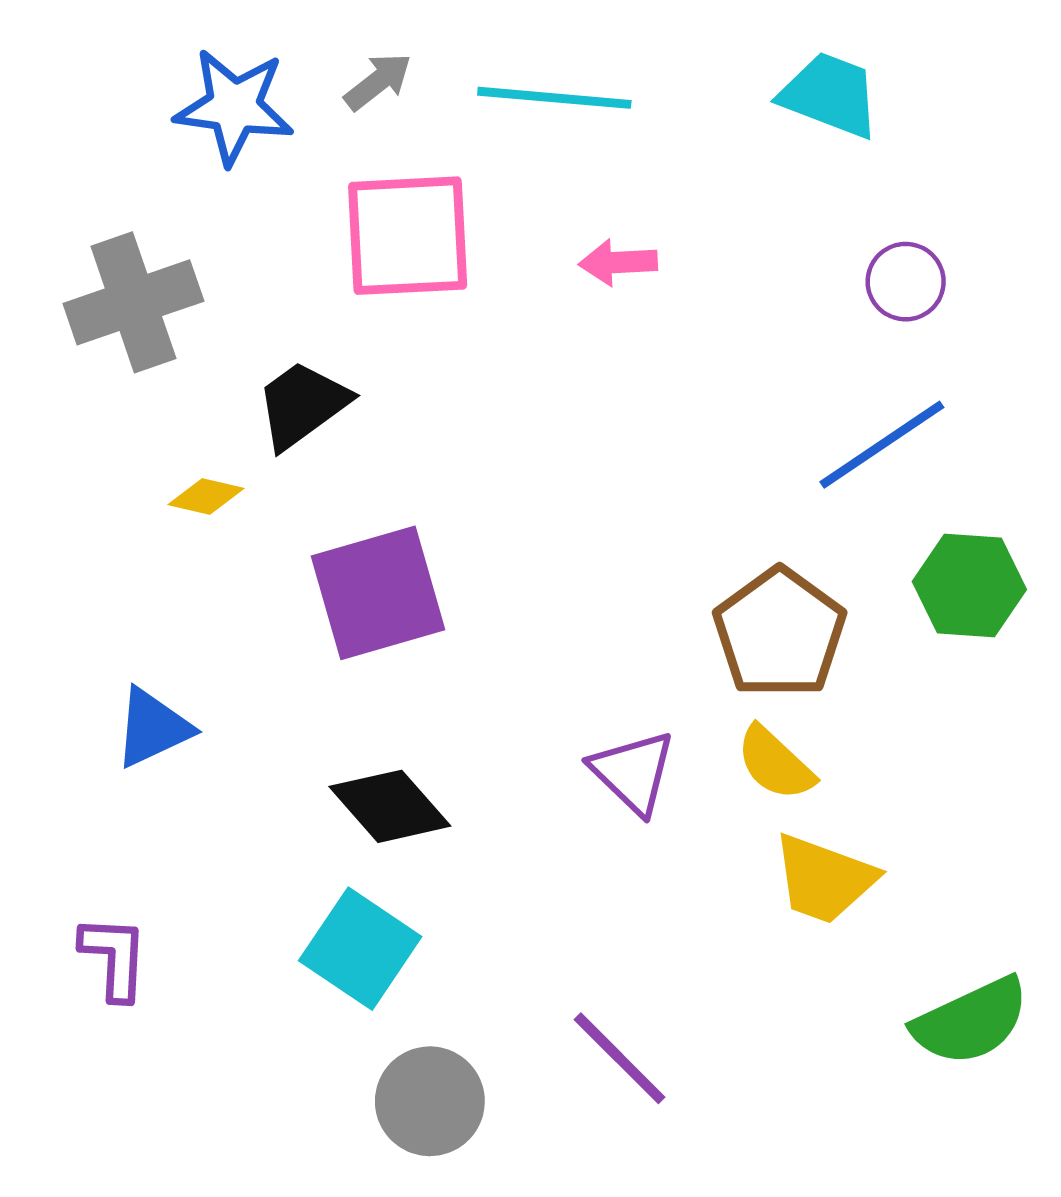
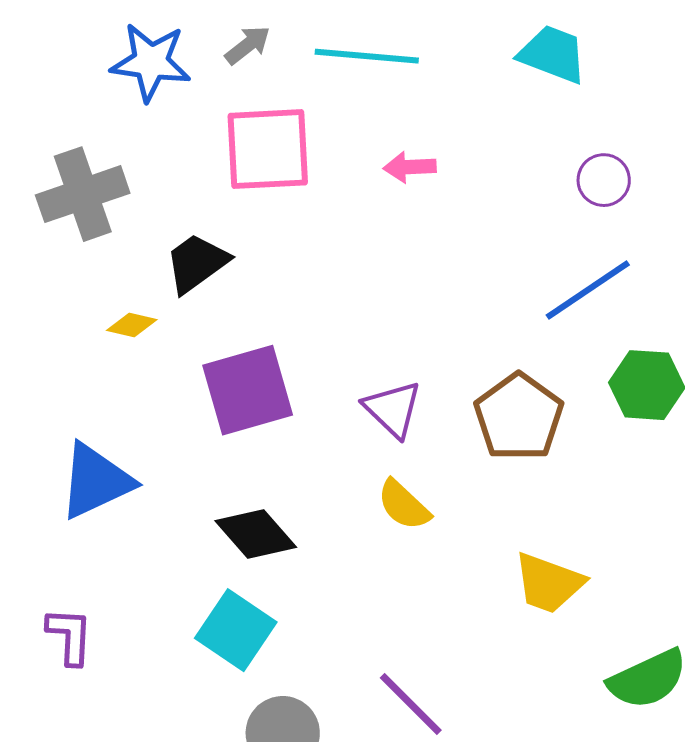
blue triangle: (153, 728) -> (96, 481), size x1.4
yellow semicircle: (775, 763) -> (404, 505), moved
purple triangle: (633, 772) -> (393, 409), moved

